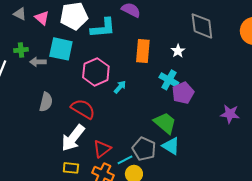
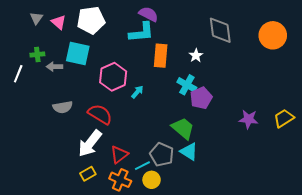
gray triangle: (20, 14) -> (36, 18), turned 40
cyan L-shape: (103, 28) -> (141, 32), moved
gray semicircle: (46, 102) -> (63, 107), turned 66
yellow rectangle: (71, 168) -> (88, 174), turned -35

